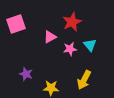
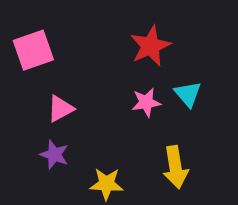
pink triangle: (50, 37) -> (61, 109), moved
yellow arrow: (84, 80) -> (175, 167), turned -36

